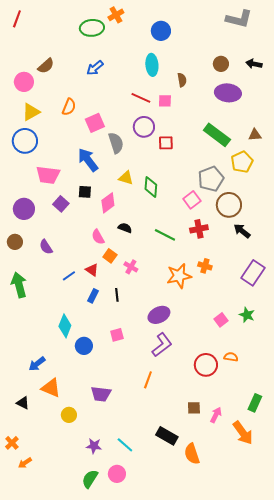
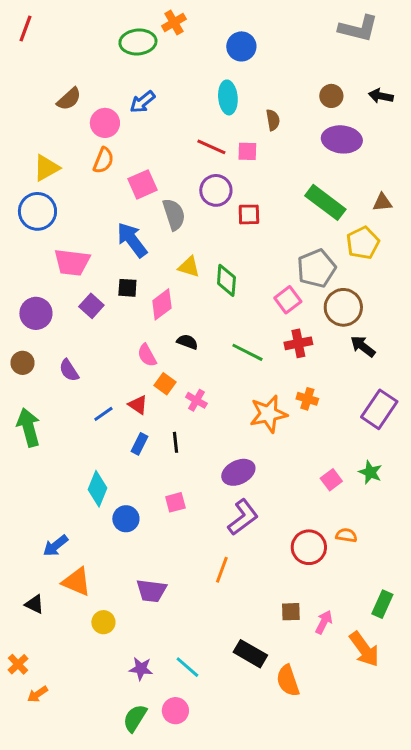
pink circle: (24, 82) -> (105, 123), moved

